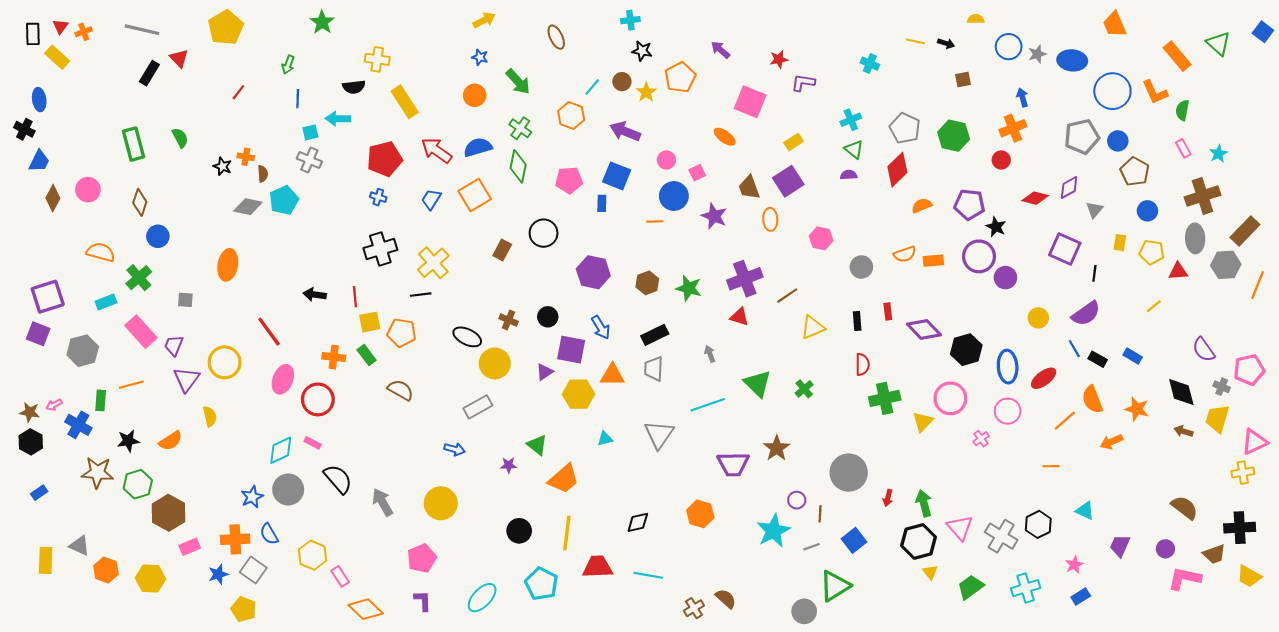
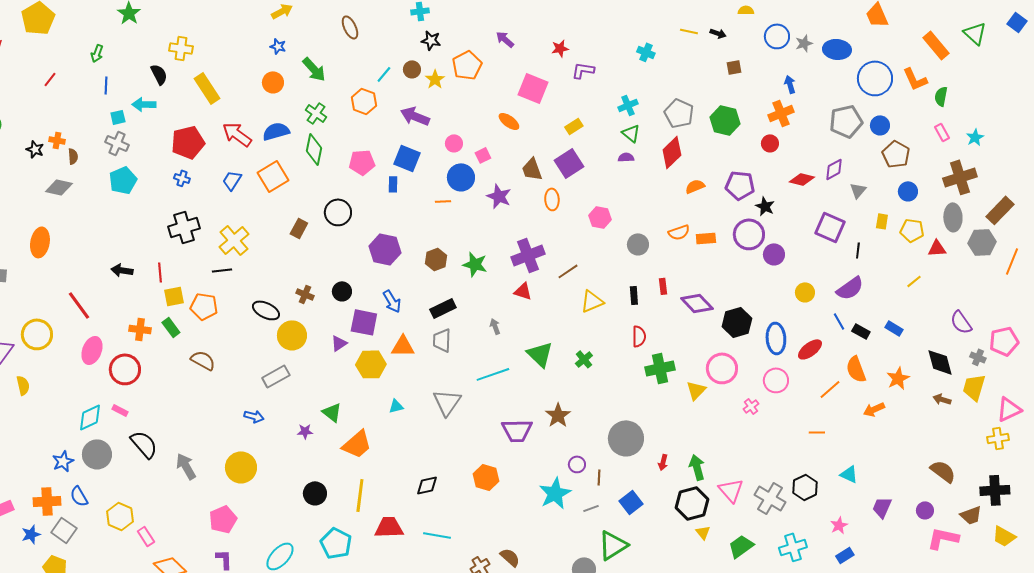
black semicircle: (354, 87) -> (159, 74), turned -110
cyan pentagon: (284, 200) -> (123, 180), moved
orange star: (1137, 409) -> (898, 378), turned 30

